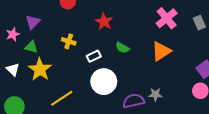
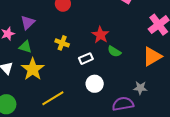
red star: (104, 22) -> (100, 35), moved
white circle: (104, 82) -> (95, 84), size x0.7
gray star: (155, 94) -> (140, 88), moved

